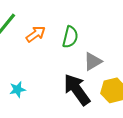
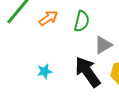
cyan star: (17, 89) -> (45, 71), moved

